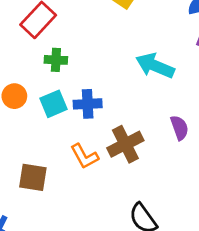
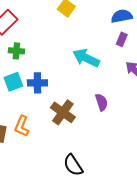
brown cross: (125, 144) -> (63, 112), turned -30
orange L-shape: (84, 156) -> (22, 126), moved, turned 50

